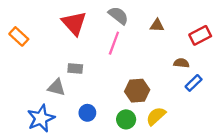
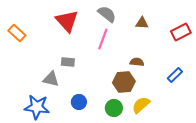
brown semicircle: (181, 63) -> (137, 62), moved
blue star: (41, 118) -> (37, 107), turned 30

